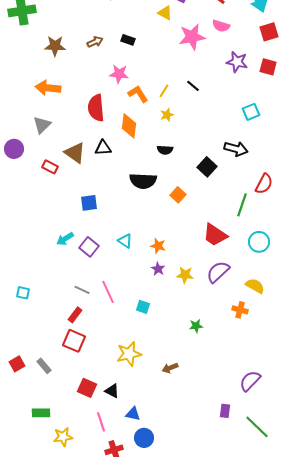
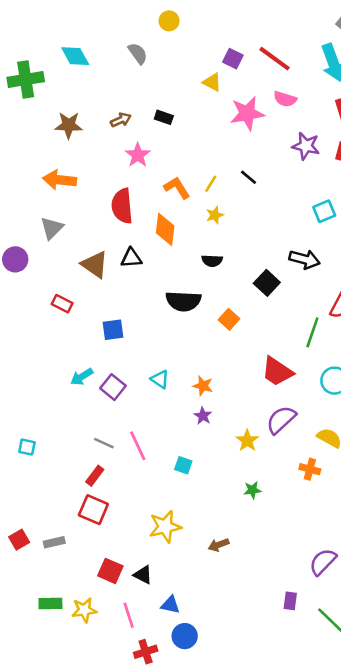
pink star: (119, 74) -> (138, 155), moved, turned 30
red rectangle: (50, 167) -> (62, 304), moved
yellow star: (185, 275) -> (247, 441), moved, turned 30
gray rectangle: (44, 366) -> (54, 542), turned -63
yellow star: (63, 437) -> (84, 610), moved

